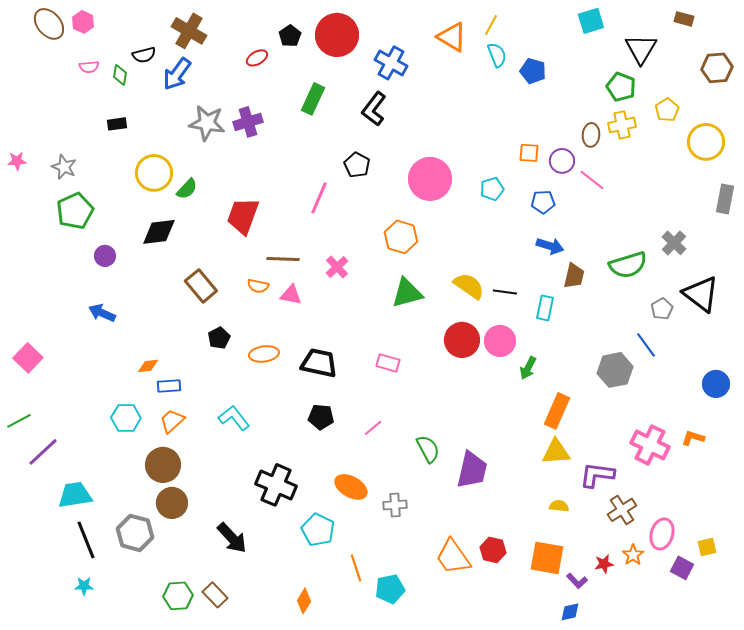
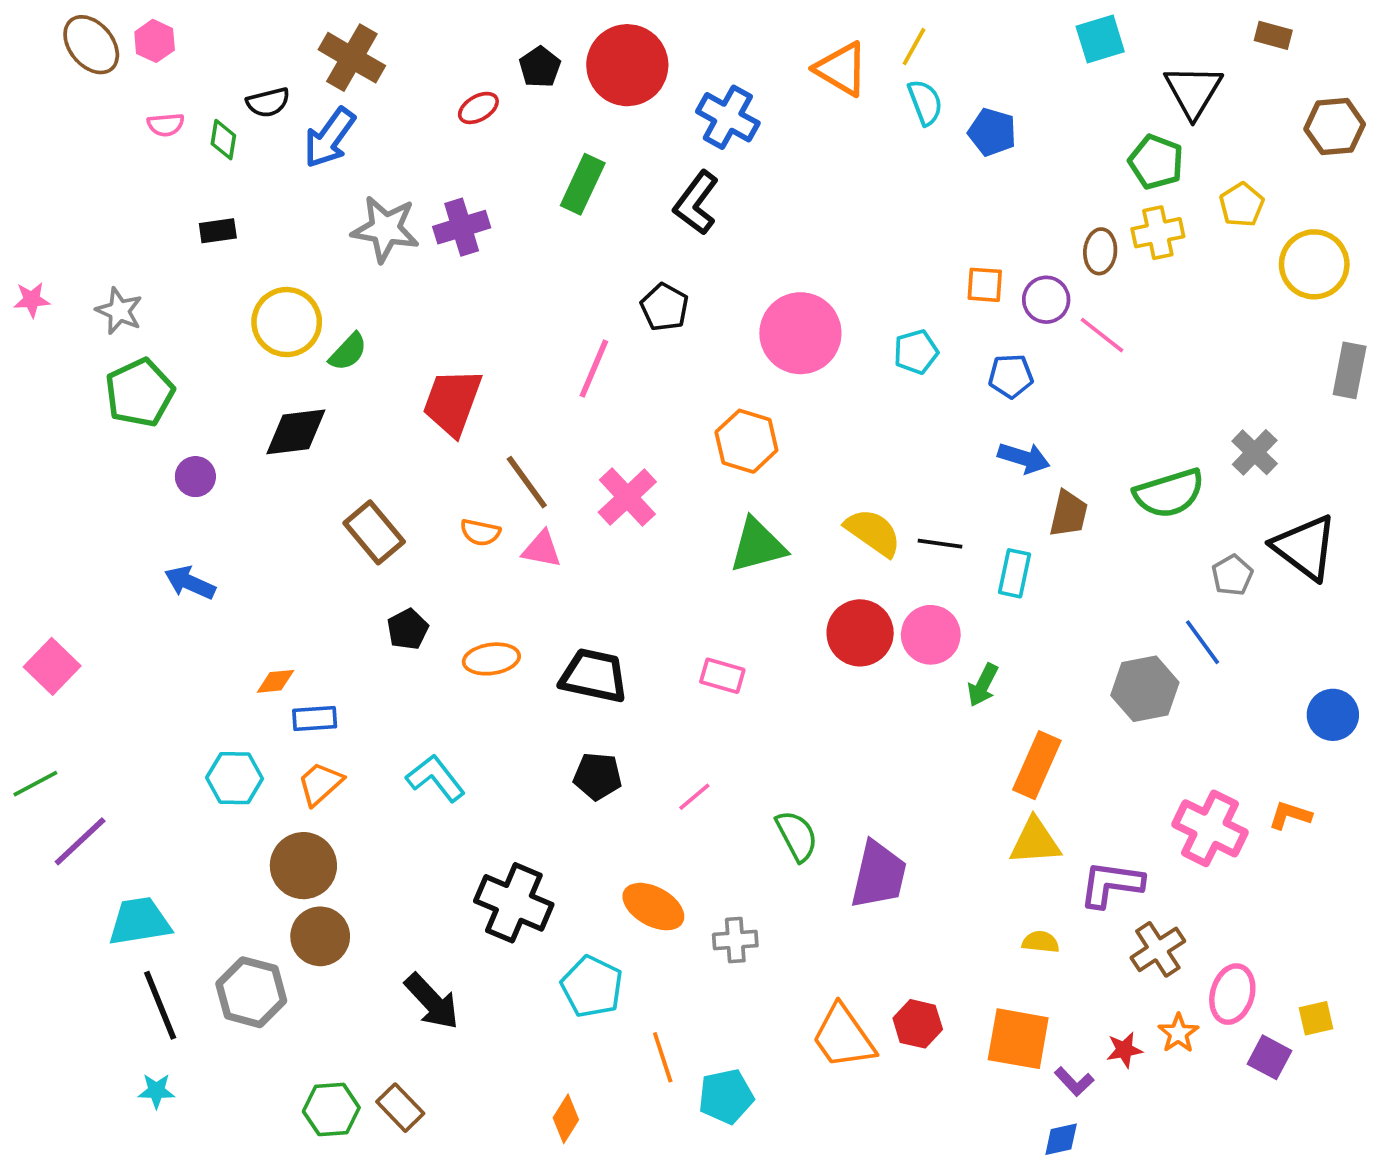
brown line: (283, 259) -> (527, 482), turned 52
pink cross: (337, 267) -> (627, 497), size x1.4

